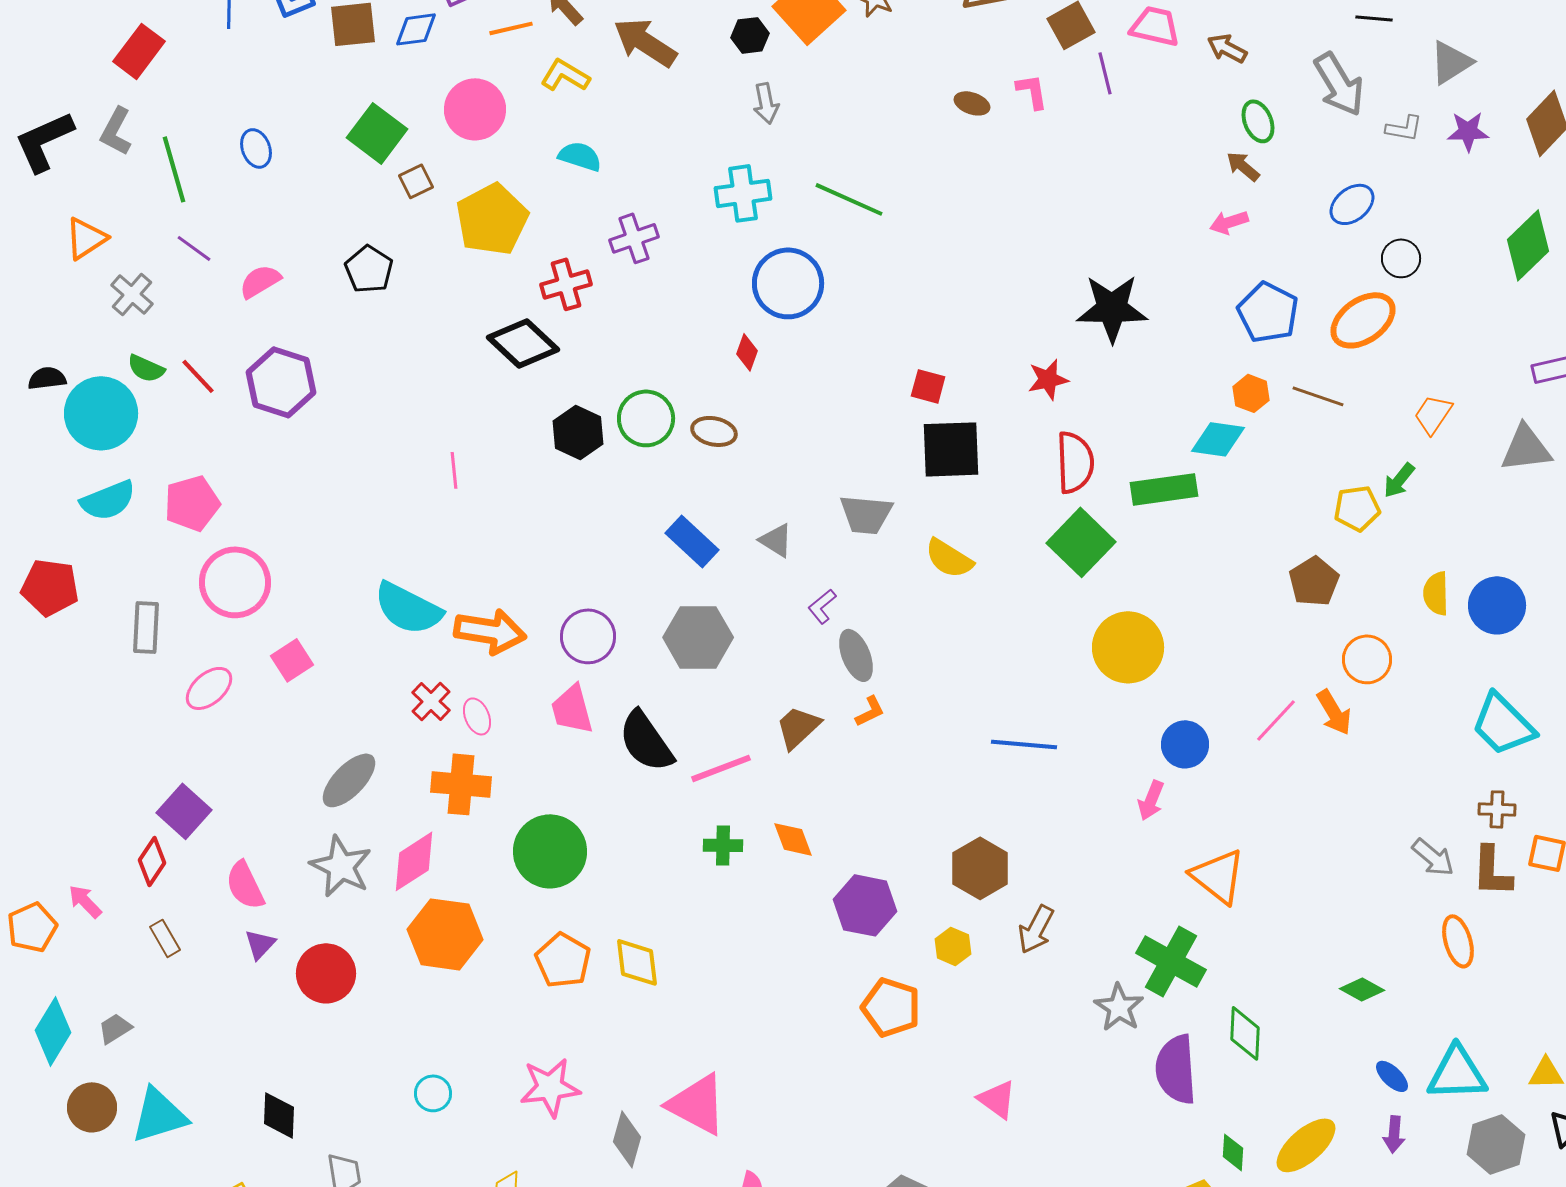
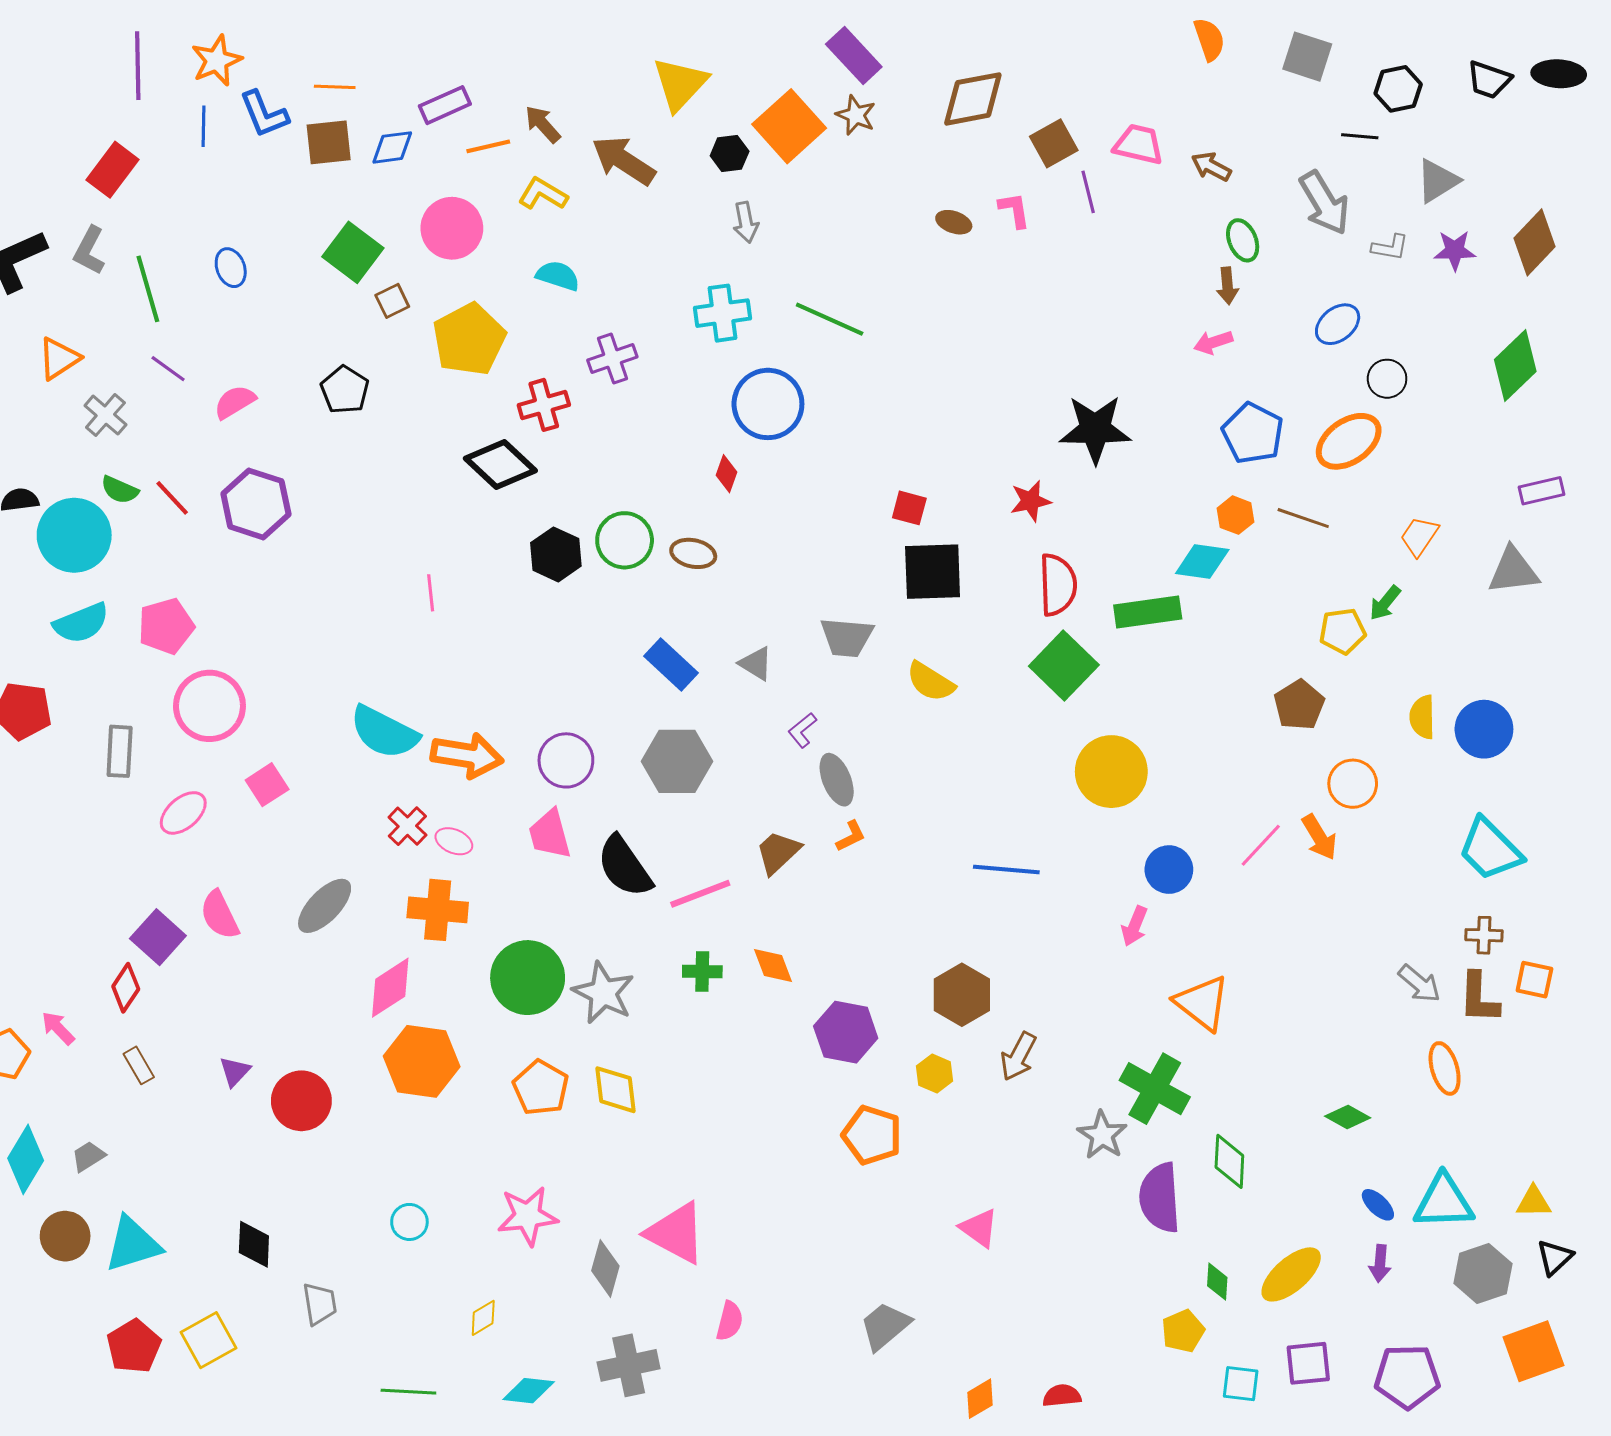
brown arrow: (1243, 166) -> (1227, 286), turned -135
pink ellipse: (477, 716) -> (454, 841), turned -45
gray star: (341, 866) -> (603, 993), moved
pink semicircle: (245, 885) -> (220, 915), moved

